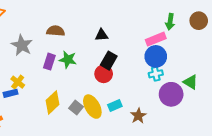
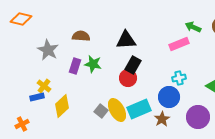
green arrow: (170, 22) -> (193, 27), turned 105
black triangle: (102, 35) -> (126, 40), size x1.5
blue circle: (156, 56) -> (169, 97), moved
purple circle: (171, 94) -> (198, 117), moved
yellow diamond: (52, 102) -> (62, 106), moved
cyan rectangle: (115, 106) -> (139, 109), size x1.6

